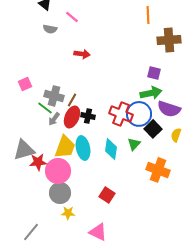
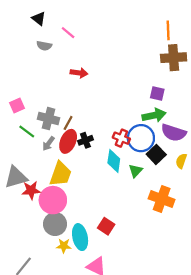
orange line: (148, 15) -> (168, 30), moved
green line: (45, 108) -> (27, 132), moved
red cross: (121, 114) -> (121, 138), size x0.7
black cross: (88, 116) -> (85, 140), turned -32
cyan ellipse: (83, 148) -> (80, 237), moved
cyan diamond: (111, 149) -> (114, 161), moved

